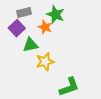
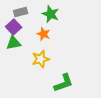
orange star: (45, 27) -> (44, 34), moved
green triangle: (30, 45) -> (14, 43), moved

